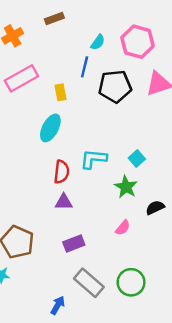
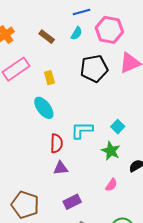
brown rectangle: (54, 19) -> (47, 37), moved, turned 63
blue line: (85, 67) -> (82, 12), moved, turned 66
cyan ellipse: (50, 128) -> (44, 108), turned -60

